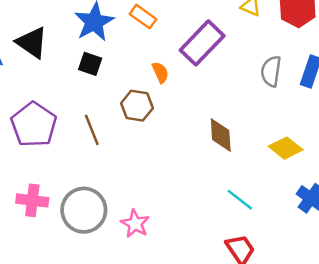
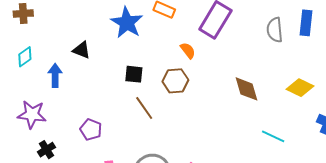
black triangle: (32, 43) -> (81, 50), size x0.7
black square: (90, 64) -> (134, 74), moved
purple pentagon: (34, 125) -> (91, 129), moved, size x0.6

